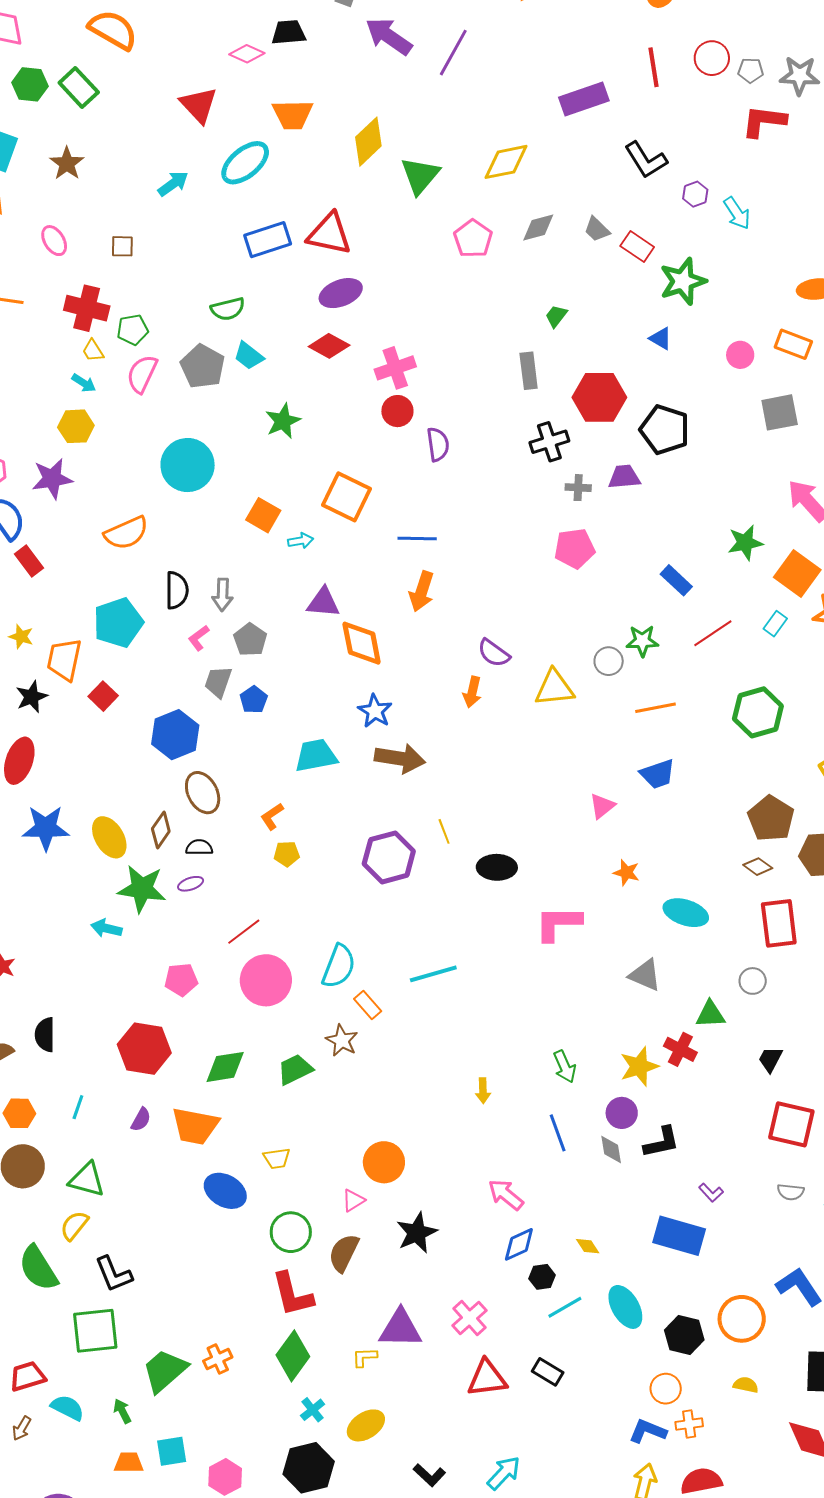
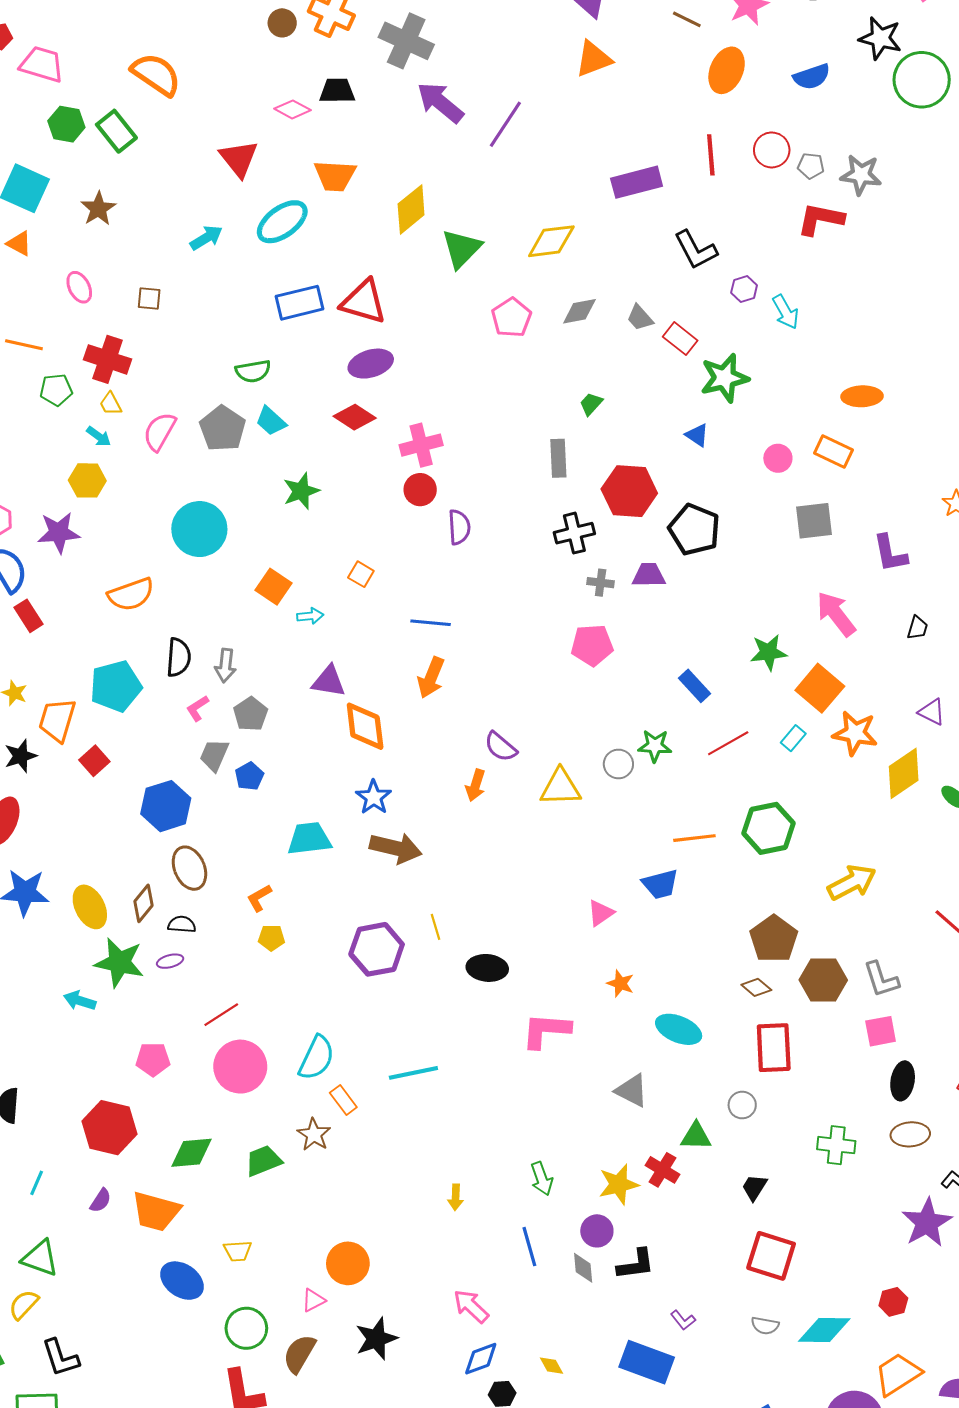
green pentagon: (133, 330) -> (56, 390), moved
orange square: (347, 497) -> (361, 574), size x0.5
orange line: (656, 708) -> (694, 838), moved

